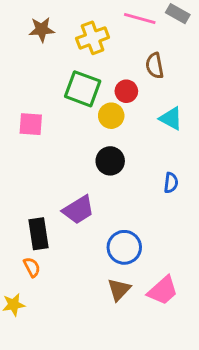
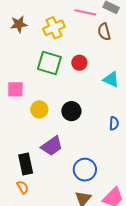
brown semicircle: (155, 66) -> (104, 32), moved
yellow circle: (111, 116) -> (39, 109), moved

